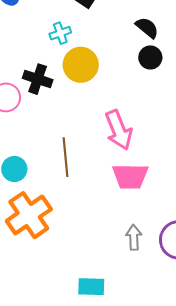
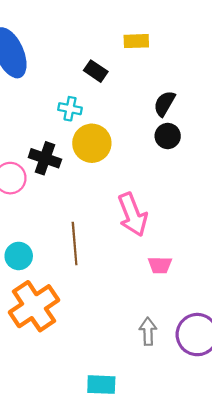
black semicircle: (147, 28) -> (164, 104), turned -100
cyan cross: (60, 33) -> (70, 109), turned 30
pink trapezoid: (130, 176) -> (160, 265), moved, size x0.6

